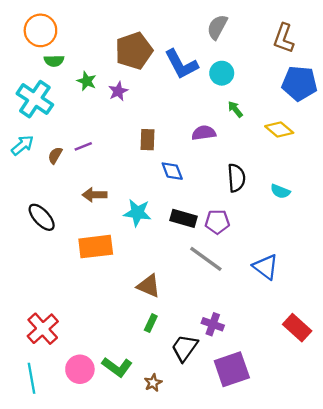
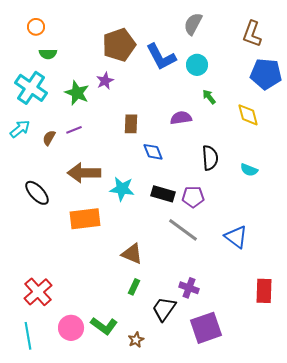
orange circle: (40, 30) -> (36, 27), size x0.6
green star: (87, 81) -> (77, 93), moved, size x1.4
yellow diamond: (279, 129) -> (248, 115), turned 35
brown arrow: (95, 195) -> (84, 173), size x1.5
red rectangle: (297, 328) -> (264, 291), turned 50

